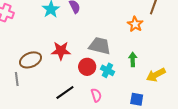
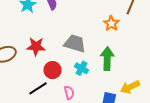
green arrow: (133, 59) -> (107, 59), size x1.6
red circle: (87, 67) -> (53, 70), moved
yellow arrow: (156, 75) -> (130, 87), moved

